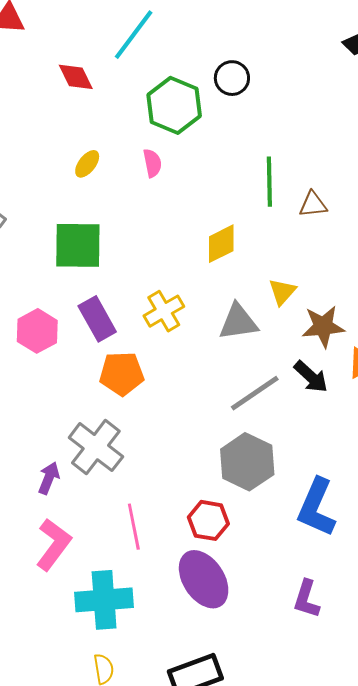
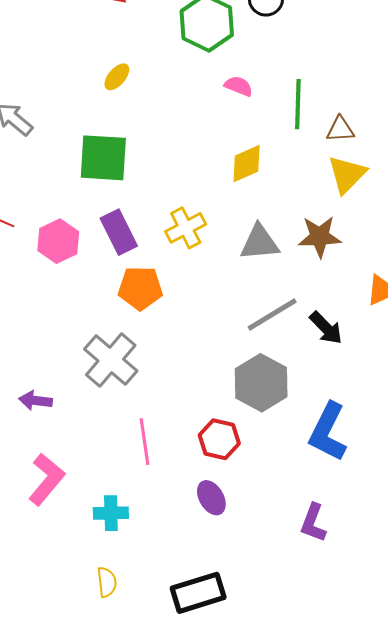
pink semicircle: (152, 163) -> (239, 86), moved, turned -60
yellow triangle: (282, 292) -> (347, 174), moved, size x1.4
brown star: (323, 326) -> (320, 237), moved
black arrow: (311, 377) -> (326, 328), moved
purple arrow: (49, 478) -> (36, 401), moved, turned -108
pink L-shape: (54, 544) -> (46, 479), moved
purple ellipse: (204, 579) -> (211, 498), size x0.6
cyan cross: (104, 600) -> (111, 513), size x0.6

